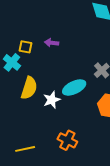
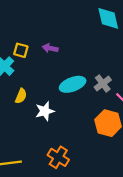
cyan ellipse: (74, 87) -> (73, 84), moved
yellow semicircle: (29, 88) -> (21, 96), size x0.6

